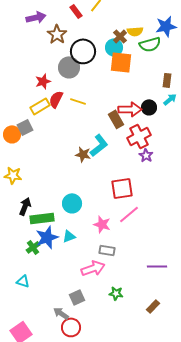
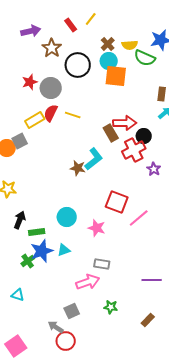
brown cross: (120, 36) -> (108, 44), moved
green semicircle: (150, 44) -> (145, 58), turned 40
gray circle: (69, 67) -> (51, 88), moved
red star: (43, 81) -> (30, 82), moved
black circle: (149, 107) -> (144, 136), moved
purple star: (146, 155) -> (154, 169), moved
red square: (122, 188) -> (117, 202), turned 30
pink line: (129, 214) -> (139, 218), moved
green rectangle: (42, 218) -> (37, 232), size x0.7
pink star: (102, 224) -> (97, 228), moved

